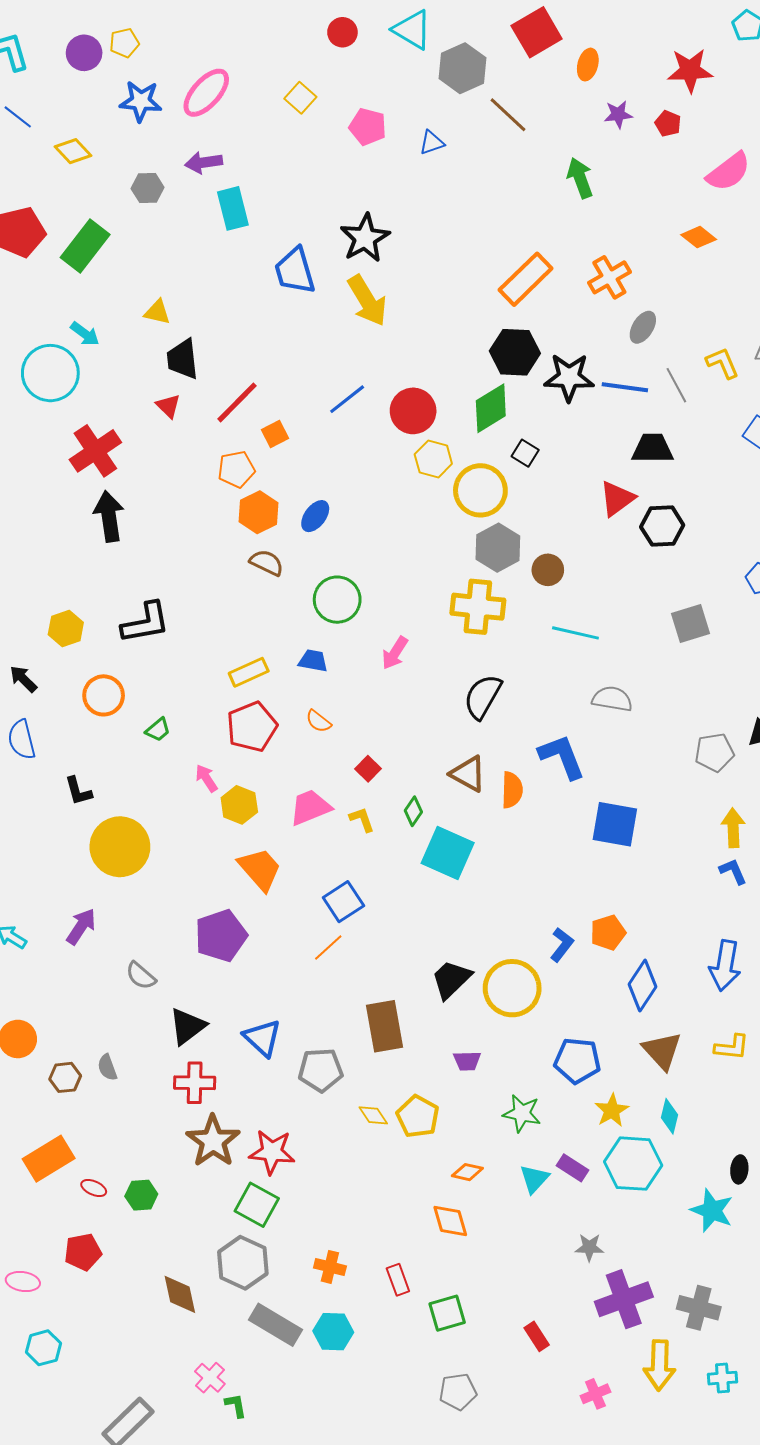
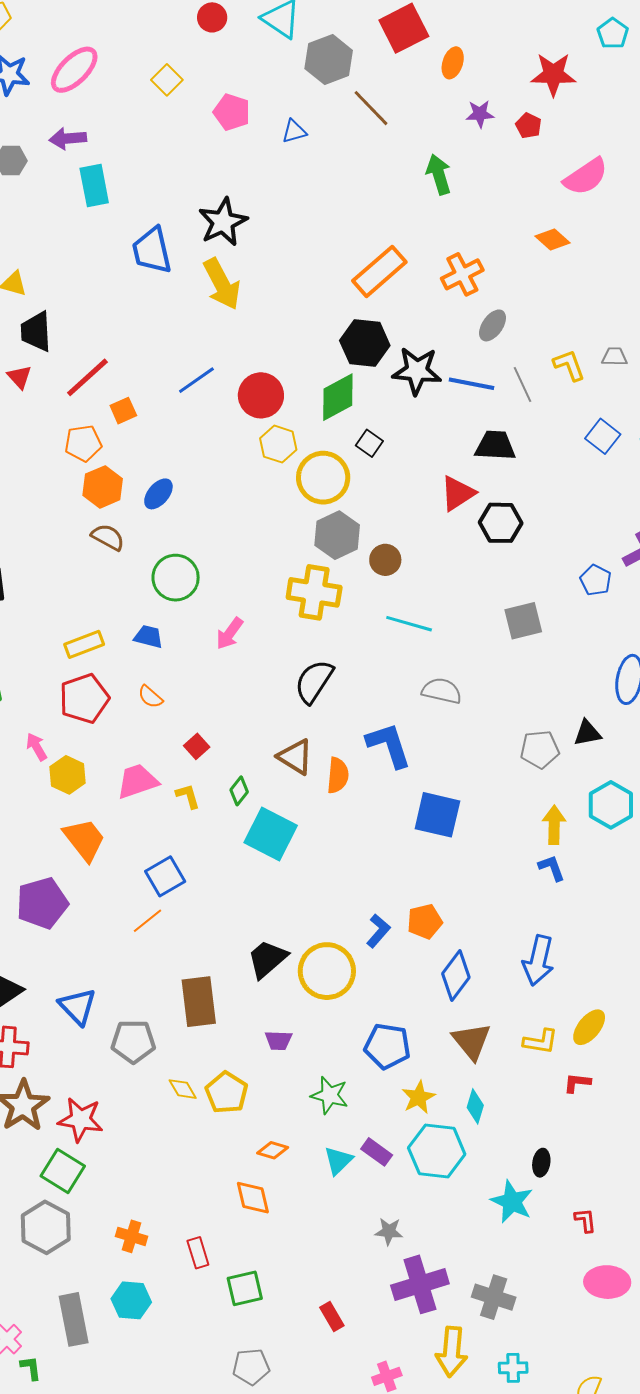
gray rectangle: (276, 1325) -> (74, 1319), moved, turned 45

